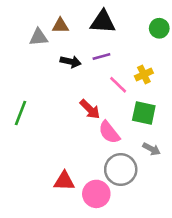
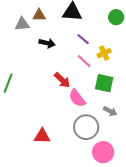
purple line: (101, 57) -> (83, 39), moved, turned 56
pink circle: (96, 194) -> (103, 152), moved

